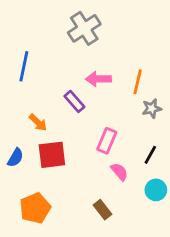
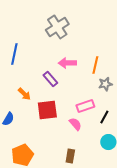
pink rectangle: (107, 141) -> (85, 106), moved, turned 48
red square: (52, 155) -> (47, 110), moved
pink semicircle: (119, 172) -> (75, 124), moved
brown rectangle: (103, 210) -> (70, 156), turned 48

